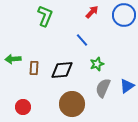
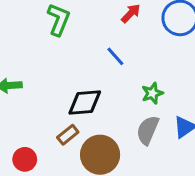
green star: (97, 64) -> (152, 93), moved
brown rectangle: (34, 68) -> (68, 135), moved, turned 48

